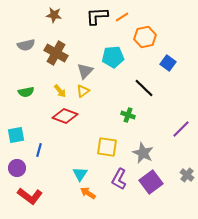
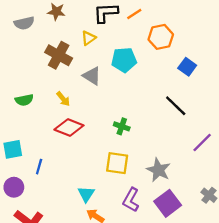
gray semicircle: (26, 45) -> (24, 23), moved
gray triangle: (85, 71) -> (92, 76), turned -42
black line: (144, 88) -> (176, 106), moved
yellow triangle: (83, 91) -> (88, 38), moved
green cross: (128, 115) -> (122, 126), moved

